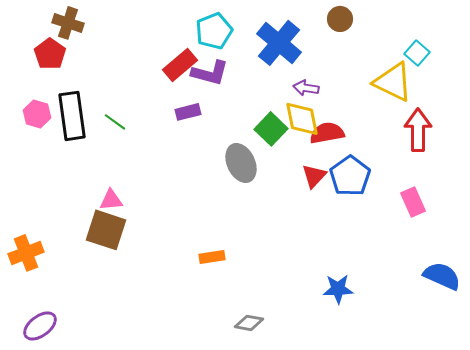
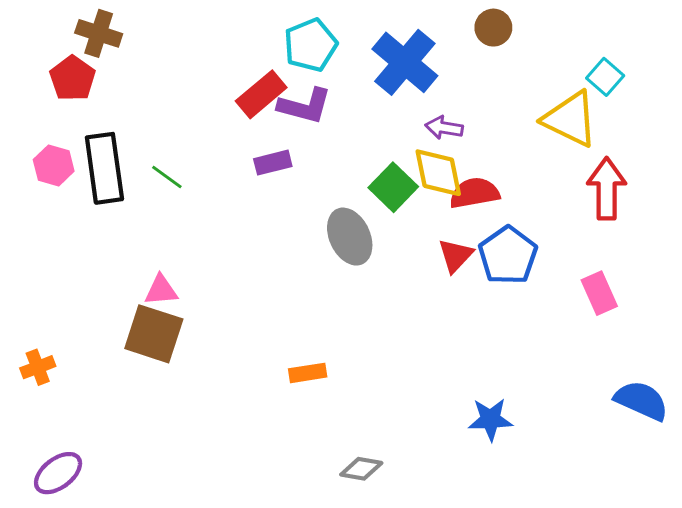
orange cross: (26, 253) -> (38, 367), size x0.7

